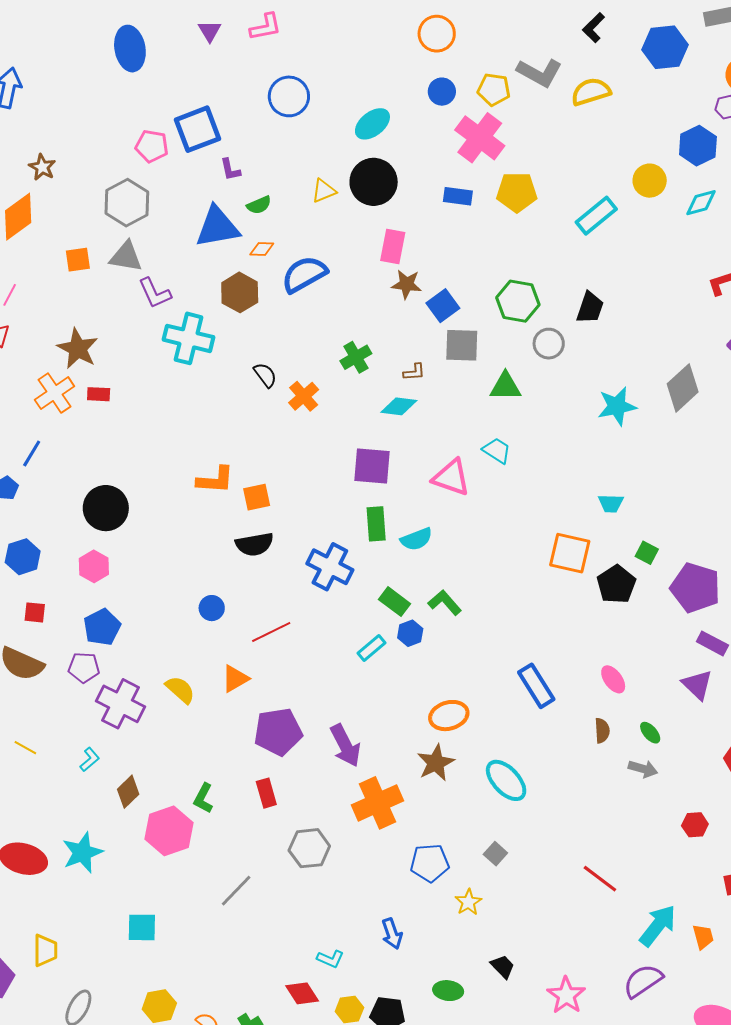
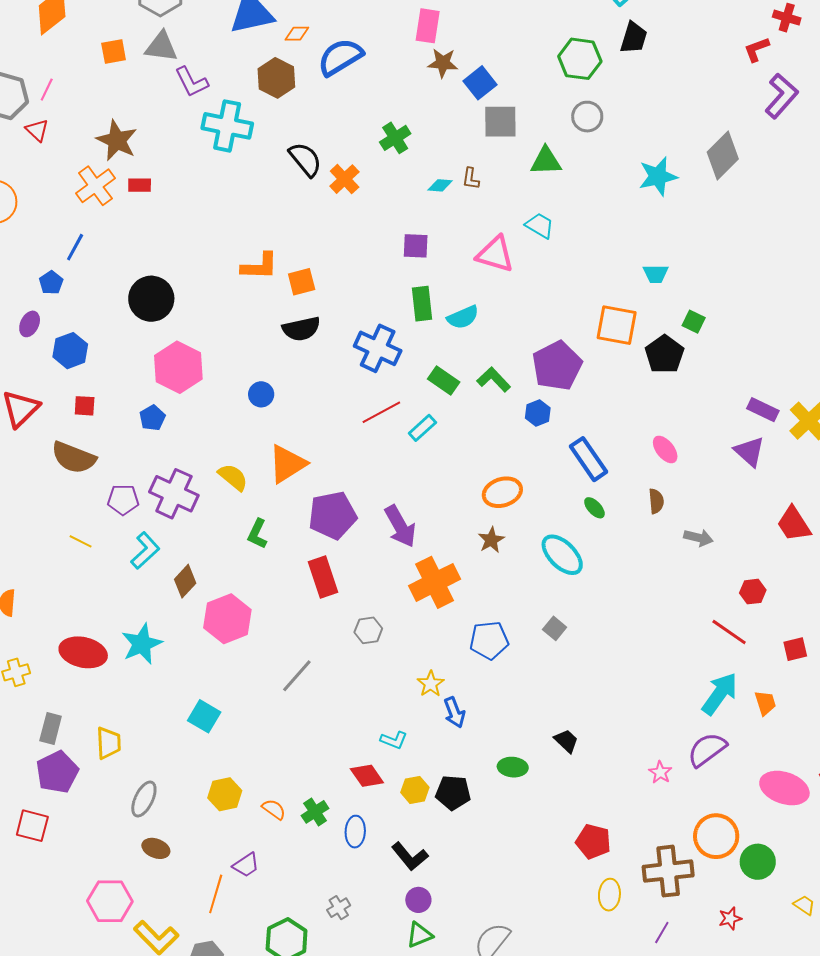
green hexagon: (518, 301) -> (580, 59), moved
black trapezoid: (590, 308) -> (634, 38), moved
brown L-shape: (414, 372) -> (471, 179), moved, turned 105
black semicircle: (265, 375) -> (305, 159), size x1.4
cyan diamond: (399, 406) -> (440, 185), size x0.7
purple square: (372, 466) -> (416, 246), size x0.7
pink hexagon: (94, 566) -> (178, 367), moved, size x1.6
purple pentagon: (695, 588) -> (557, 366), moved, turned 30
blue pentagon: (102, 627) -> (152, 418), size x0.7
red line: (271, 632) -> (381, 412), moved
blue hexagon: (410, 633) -> (538, 413), moved
purple pentagon: (84, 668) -> (123, 500), moved
orange triangle: (235, 679) -> (287, 464), size x1.4
green ellipse: (650, 733) -> (594, 508), moved
cyan L-shape: (90, 759) -> (145, 551), size x1.5
brown star: (436, 763) -> (491, 540), size x0.7
red rectangle: (266, 793) -> (323, 577), size x1.4
green L-shape: (203, 798) -> (257, 534), moved
gray hexagon: (309, 848) -> (368, 630), size x0.7
red line: (600, 879) -> (729, 632), moved
yellow star: (468, 902) -> (431, 684), moved
cyan square: (142, 927) -> (204, 716), turned 32
pink star: (566, 995) -> (660, 772), moved, size x0.6

